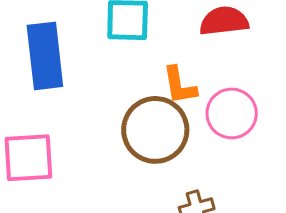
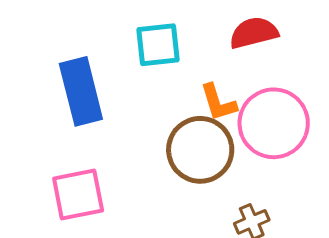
pink circle: (232, 113) -> (274, 123), size x1.4

